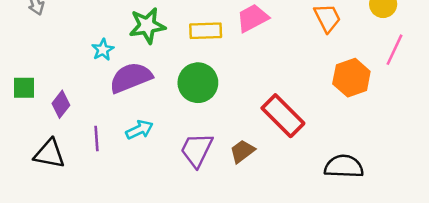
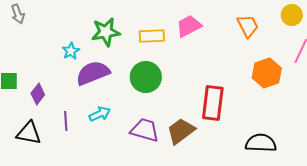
red rectangle: (283, 116) -> (213, 103), turned 52
purple trapezoid: (197, 150) -> (145, 130), turned 80
brown trapezoid: (242, 151) -> (181, 131), size x1.4

